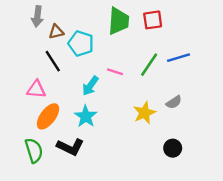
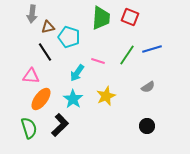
red square: (153, 20) -> (130, 17), turned 30
yellow star: (144, 113) -> (106, 96), moved
black L-shape: (70, 147) -> (60, 125), turned -70

